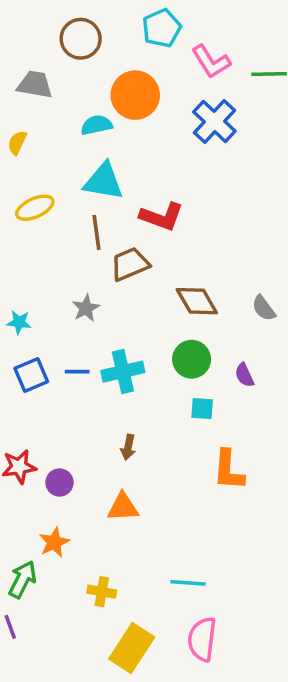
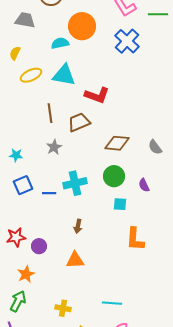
yellow ellipse: (35, 208) -> (31, 75), moved
brown line: (96, 232) -> (50, 113), moved
brown diamond: (197, 301) -> (117, 143), turned -55
blue line: (77, 372) -> (49, 193), moved
orange star: (54, 542) -> (26, 274), moved

